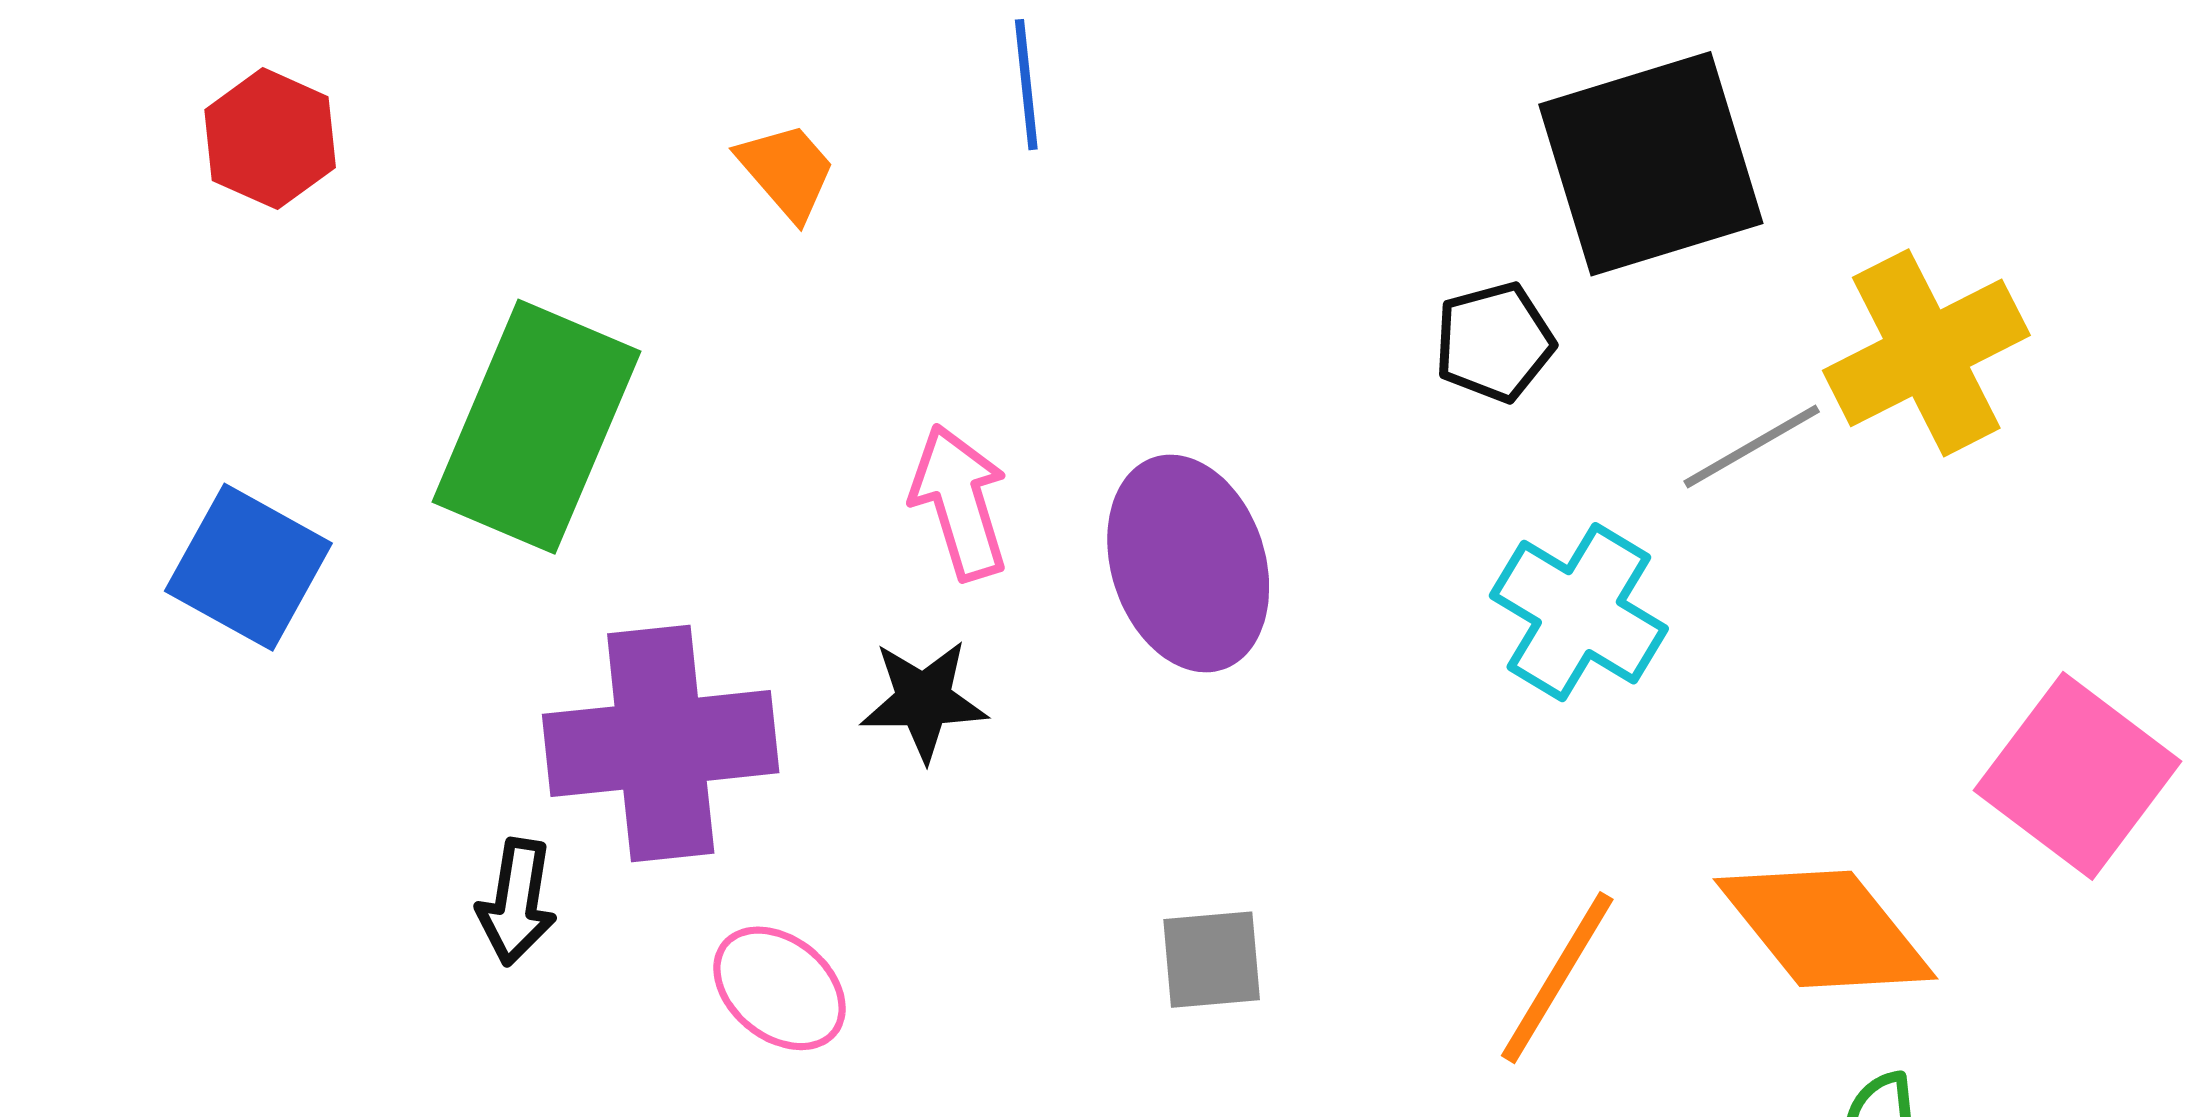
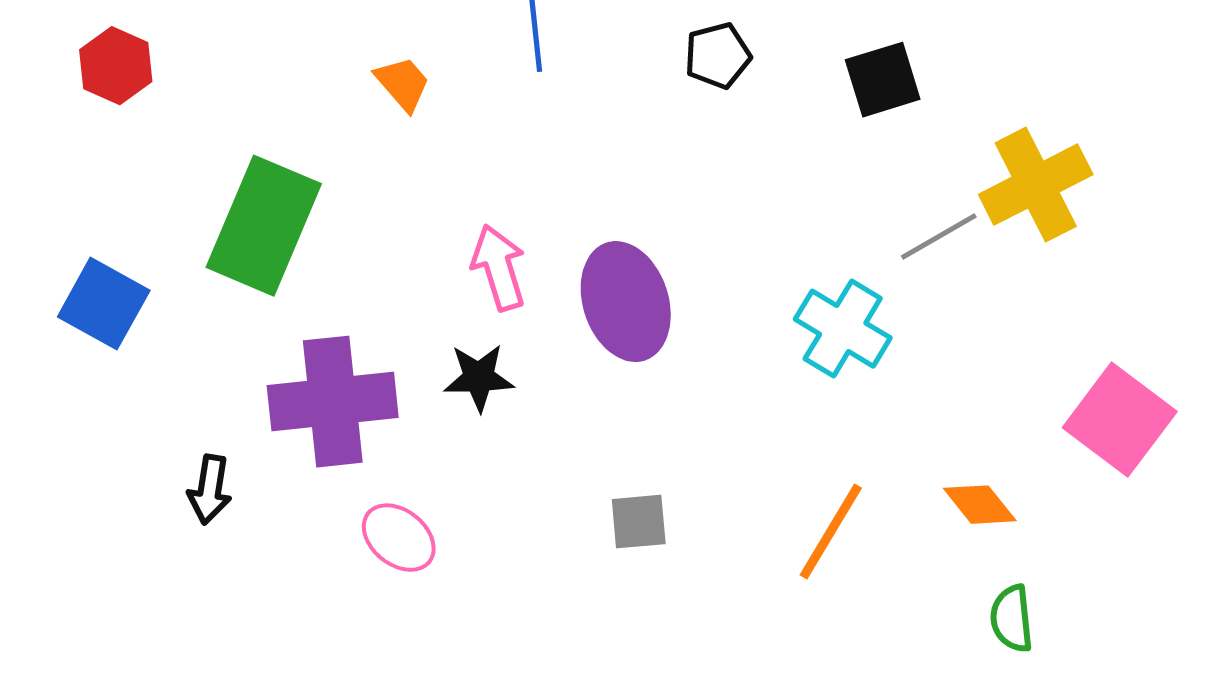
black square: (1651, 164) -> (883, 80), size x0.6
black pentagon: (1494, 342) -> (718, 56), moved
black arrow: (517, 902) -> (210, 490), moved
orange diamond: (1826, 929) -> (980, 505), size x0.6

